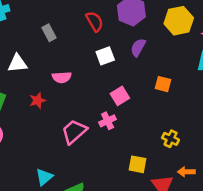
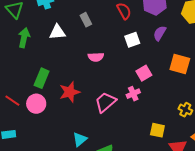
white triangle: (18, 63) -> (57, 32), moved
orange square: (163, 84) -> (180, 64), size x1.5
red star: (37, 100) -> (70, 92), moved, size x1.5

